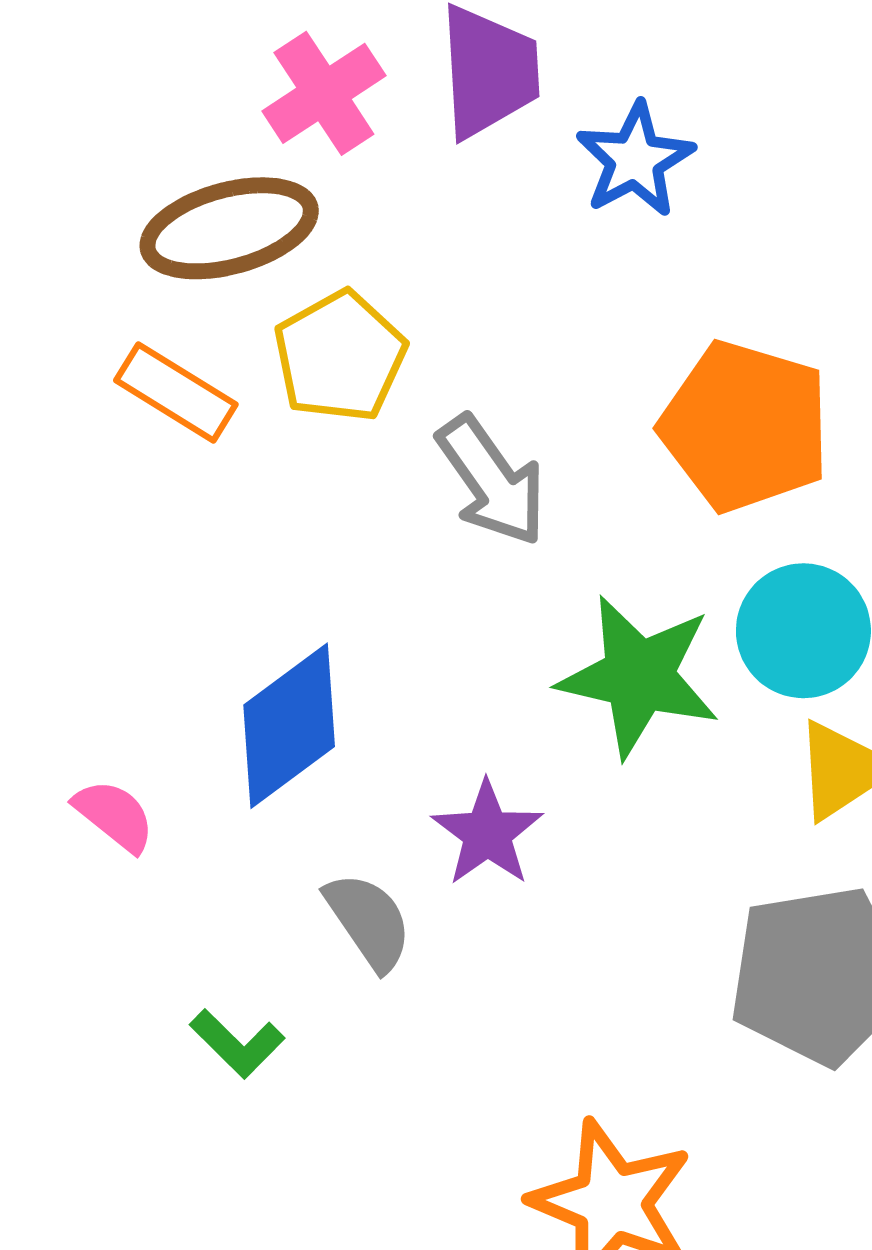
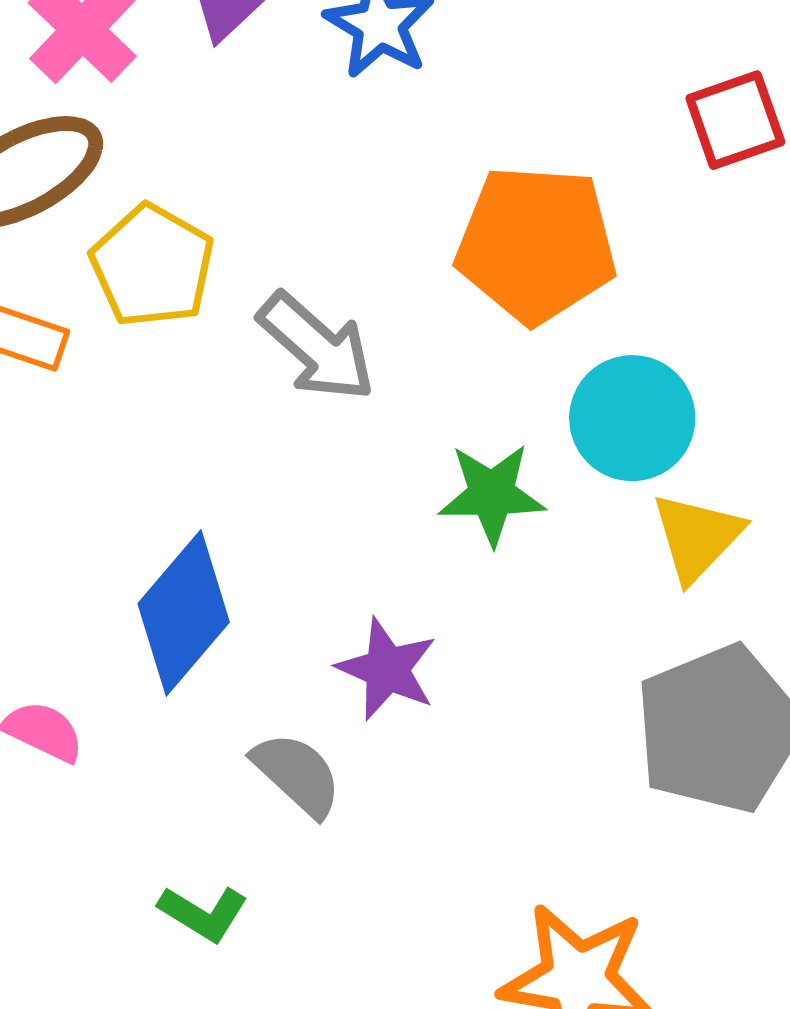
green star: (639, 676) -> (492, 494), size x0.7

